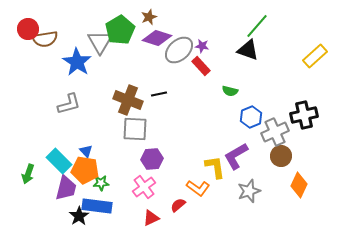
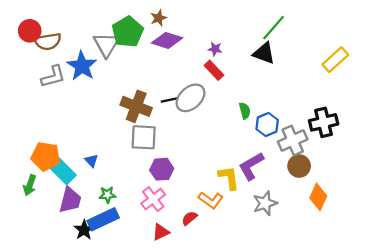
gray ellipse: (179, 50) -> (190, 98), moved
green semicircle: (230, 91) -> (245, 111), moved, turned -119
gray L-shape: (69, 104) -> (53, 77), moved
orange pentagon: (85, 170) -> (46, 156), moved
blue rectangle: (97, 206) -> (103, 219), turned -32

